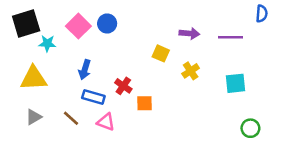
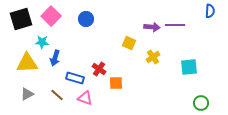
pink square: (78, 26) -> (51, 16), moved
purple line: (230, 37) -> (175, 25), moved
cyan star: (47, 43) -> (42, 42), moved
blue arrow: (85, 70) -> (55, 58), moved

